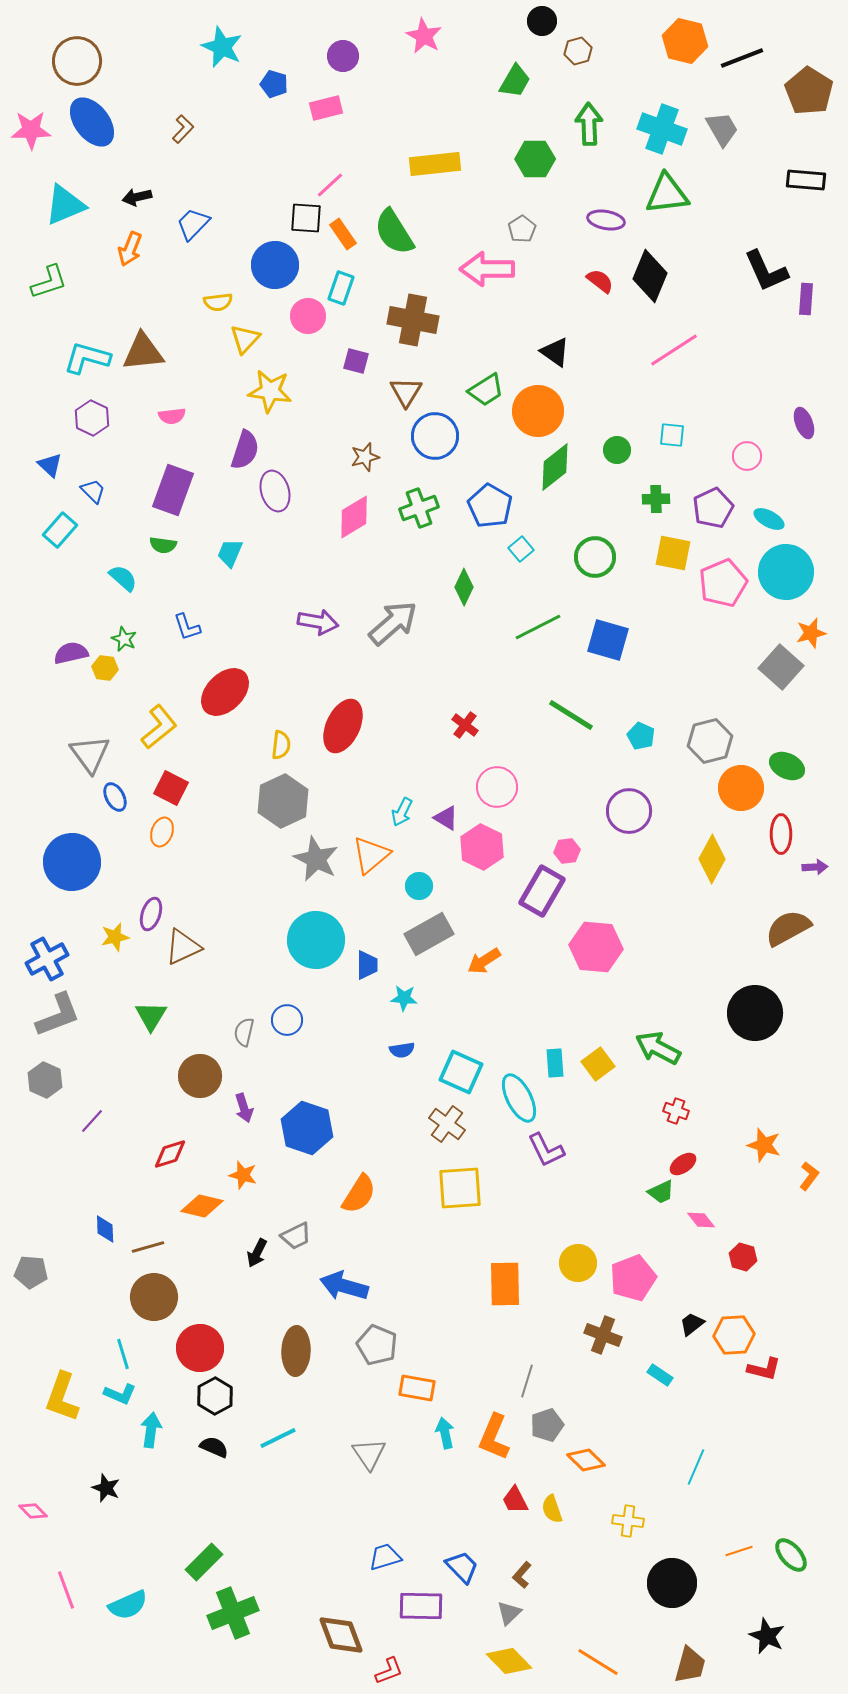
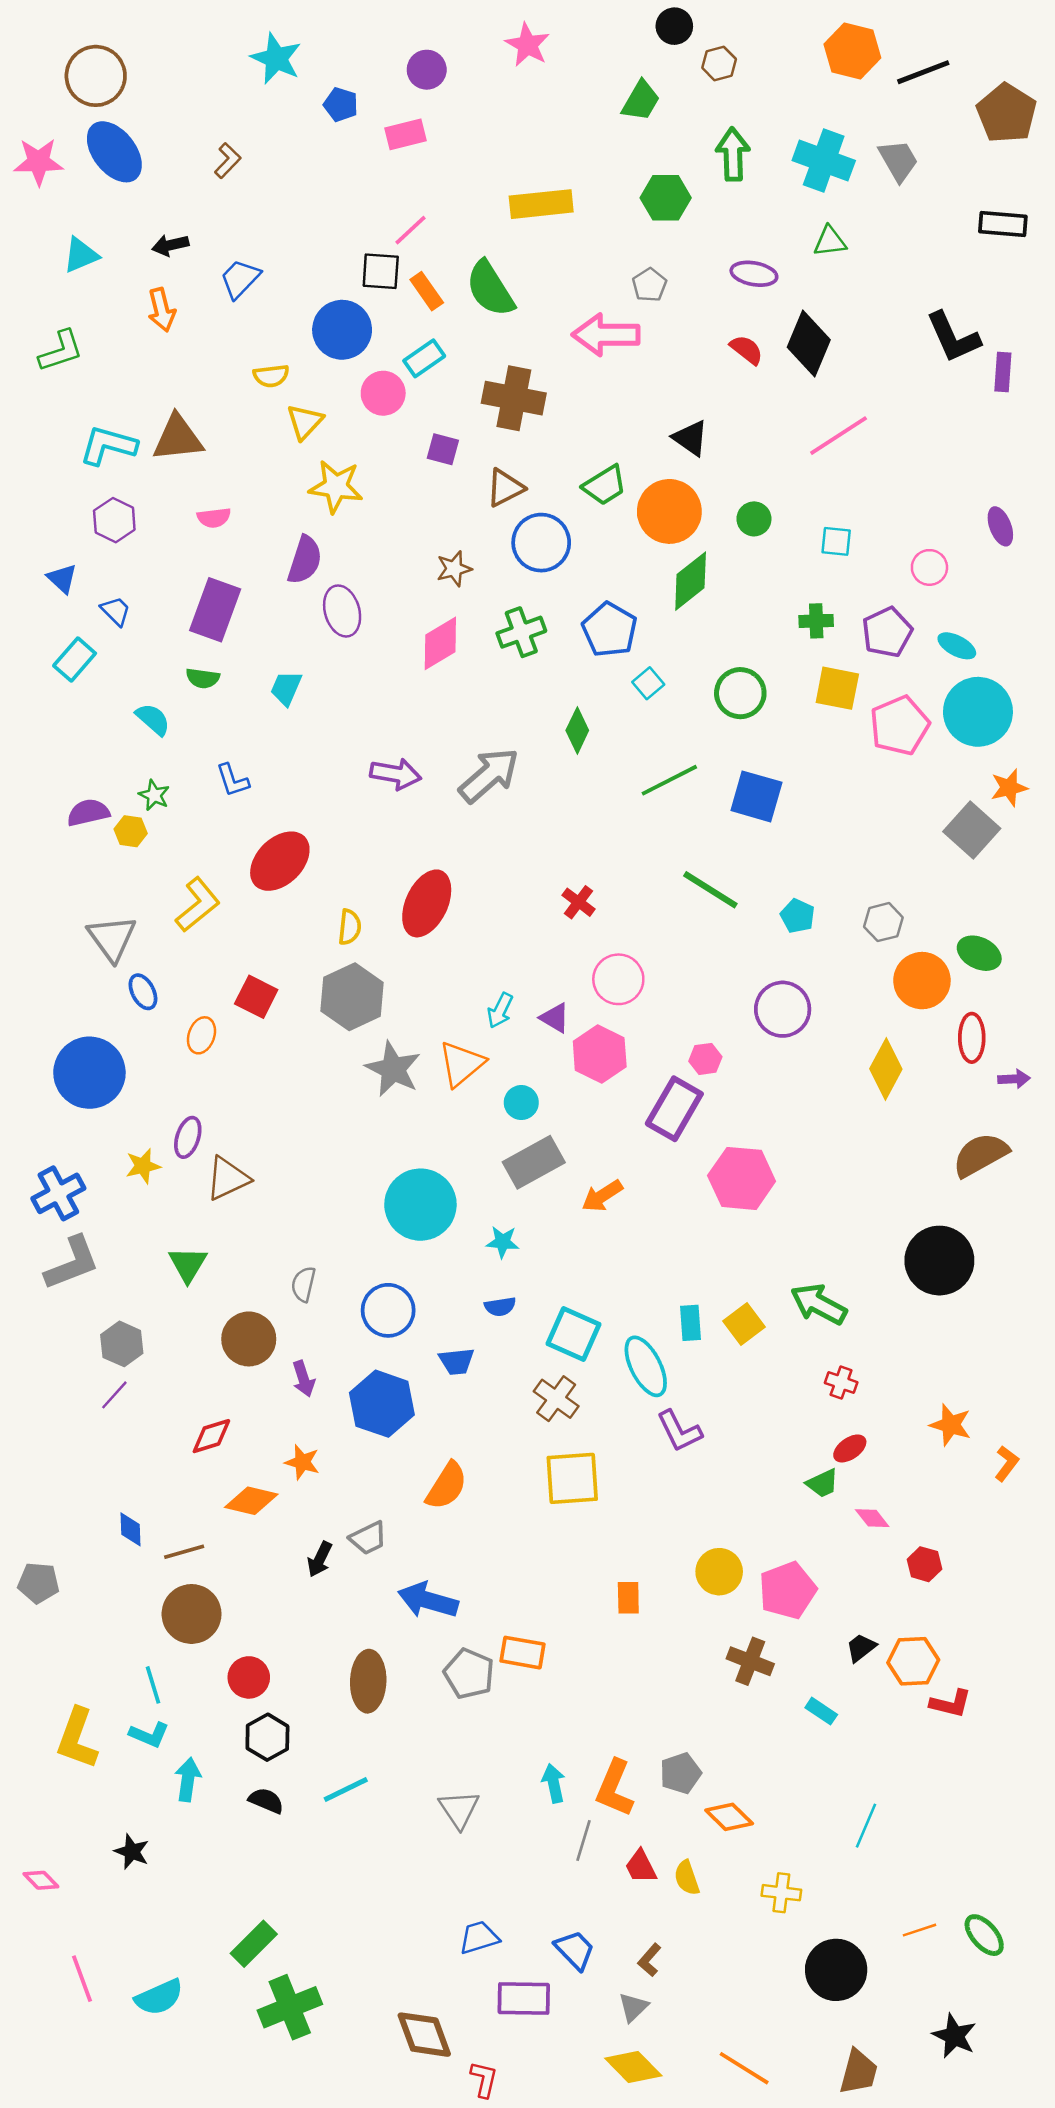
green triangle: (667, 194) -> (830, 241), size x0.6
cyan triangle: (65, 205) -> (81, 255), size x0.7
orange arrow: (130, 249) -> (162, 310), turned -36
cyan rectangle: (341, 288) -> (424, 358), turned 36
brown triangle: (406, 392) -> (505, 488), turned 32
green circle: (617, 450) -> (754, 519), moved
gray hexagon: (710, 741) -> (883, 922), size x0.7
red square: (171, 788) -> (256, 997), moved
cyan circle: (316, 940) -> (420, 1205), moved
blue trapezoid: (367, 965) -> (457, 1361), moved, turned 84
blue circle: (287, 1020) -> (388, 1310), moved, size x1.4
gray hexagon: (45, 1080) -> (122, 1344), moved
orange rectangle: (505, 1284) -> (628, 1598), size x0.6
red circle: (200, 1348) -> (249, 1677), size x0.7
gray line: (527, 1381) -> (583, 1840), moved
orange rectangle: (417, 1388) -> (523, 1653), moved
red L-shape: (389, 1671) -> (484, 2079), turned -56

